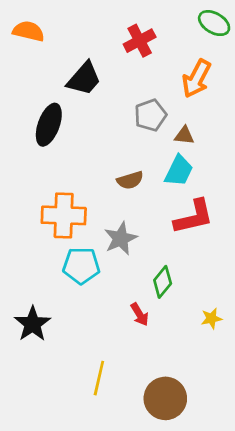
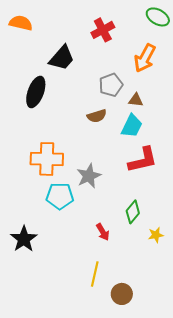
brown semicircle: (130, 180) -> (97, 116), moved
green diamond: (163, 282) -> (133, 212), moved
yellow line: (99, 378) -> (95, 274), moved
brown circle: (165, 398) -> (122, 294), size x0.7

